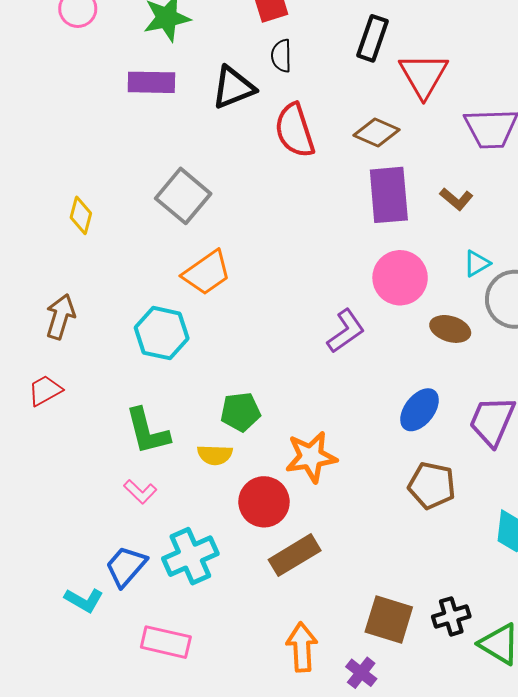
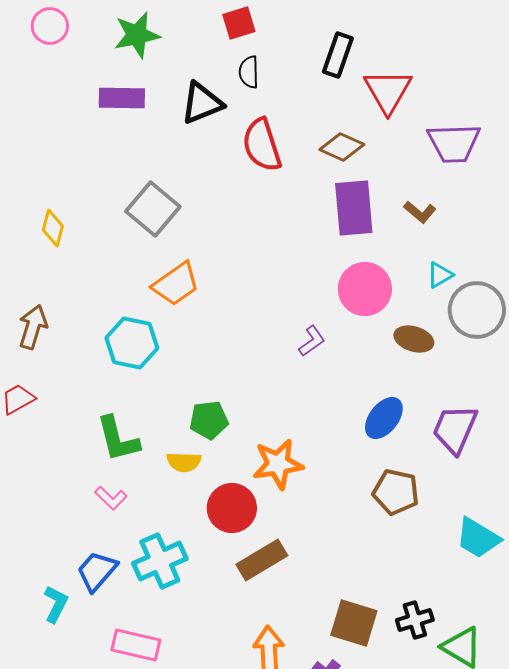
purple L-shape: (346, 331) -> (312, 341), size x0.7
cyan L-shape: (84, 600) -> (56, 604), turned -93

